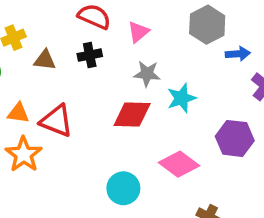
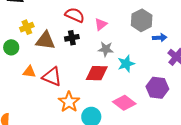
brown triangle: (45, 60) -> (45, 41), size x1.5
orange star: (24, 154) -> (69, 102), moved

